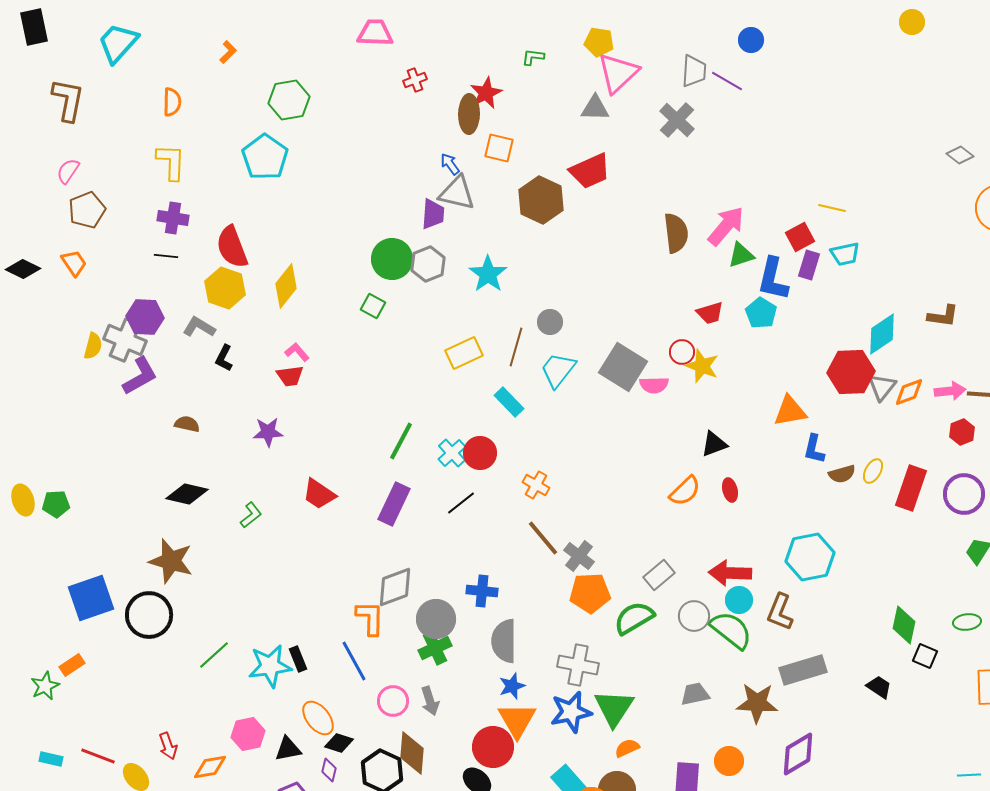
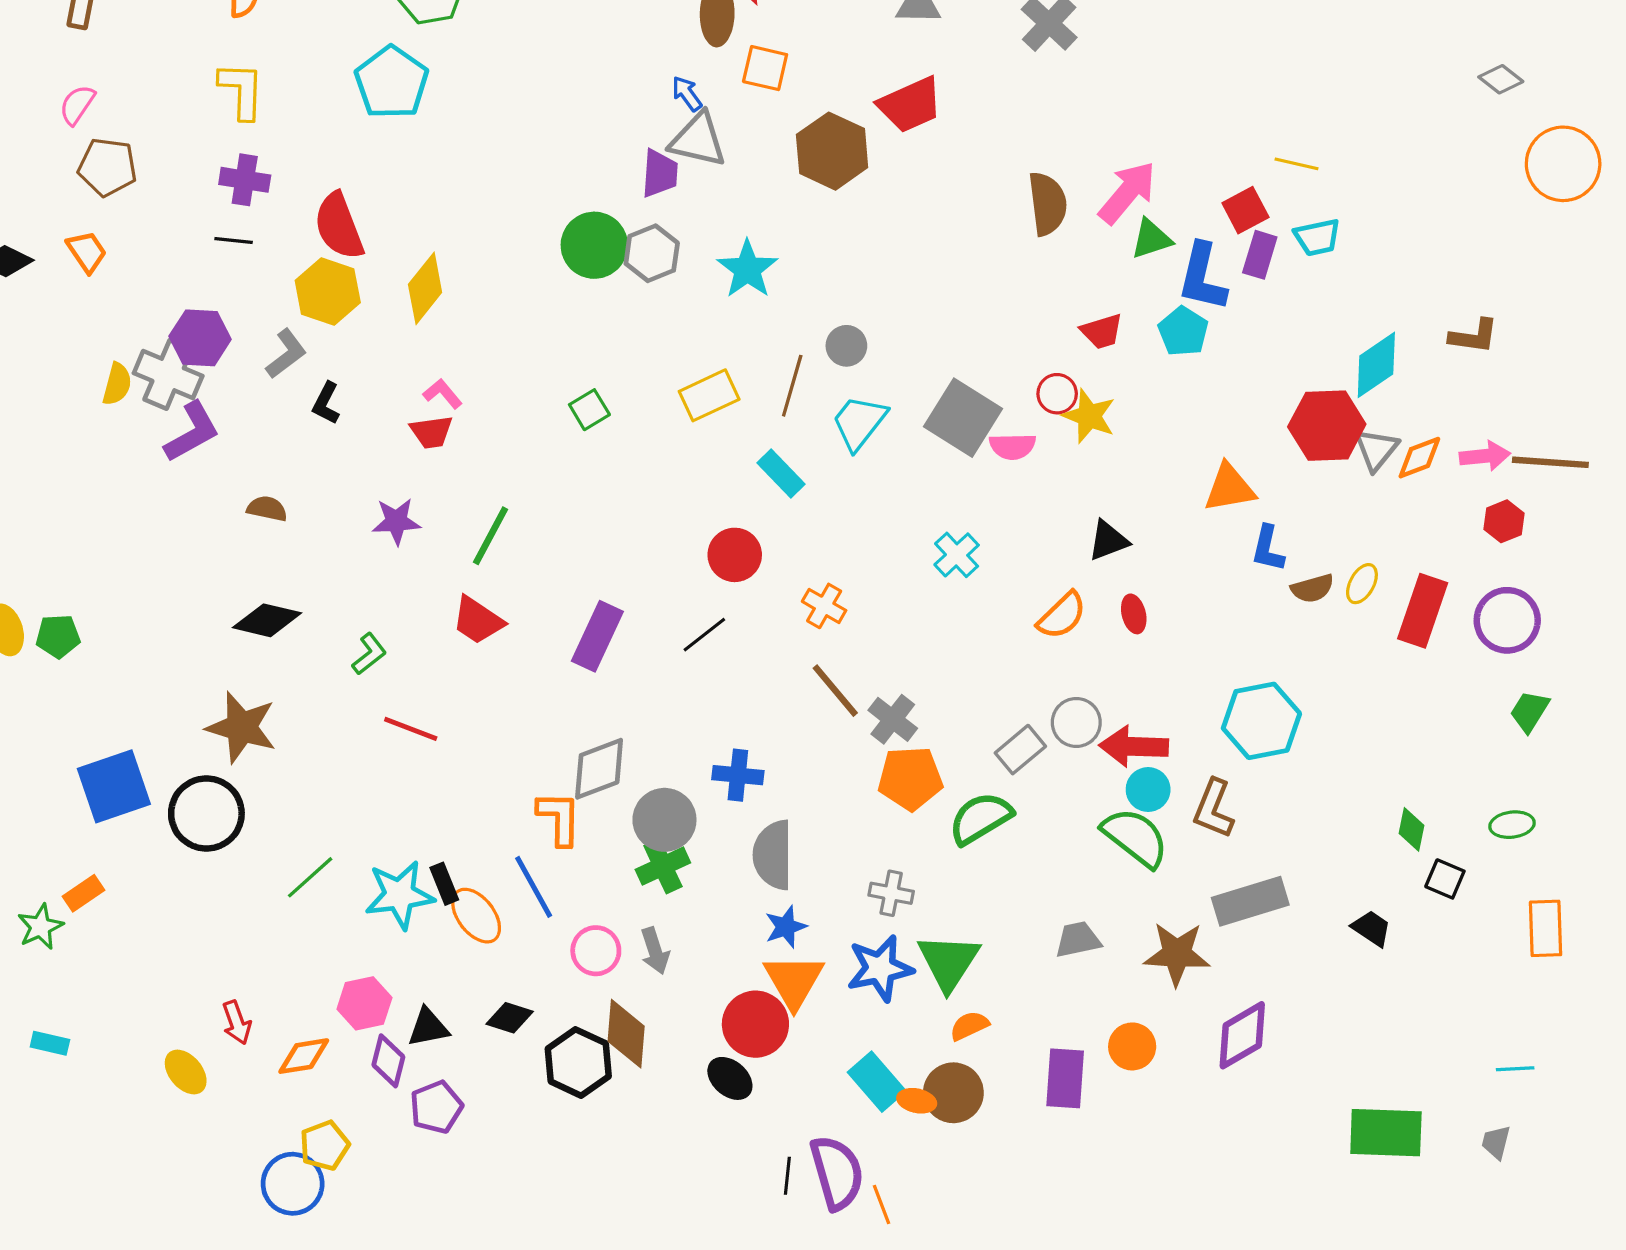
brown pentagon: (87, 210) -> (107, 167), turned 30
green square: (373, 306) -> (589, 410), moved, turned 30
gray L-shape: (199, 327) -> (286, 354), turned 112
green line: (401, 441) -> (491, 536), moved
cyan cross: (452, 453) -> (957, 555), moved
gray circle: (694, 616) -> (1076, 722), moved
green diamond: (904, 625) -> (1411, 829), size x0.7
gray cross: (578, 665) -> (891, 893), size x0.7
orange ellipse: (318, 718) -> (476, 916), moved
red line: (98, 756) -> (411, 729), moved
purple diamond: (329, 770) -> (388, 1061), moved, size x1.4

